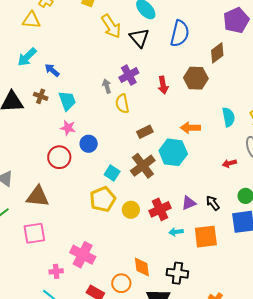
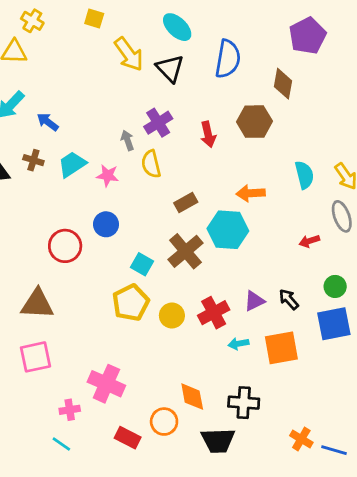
brown diamond: (217, 53) -> (283, 84), turned -40
cyan trapezoid: (67, 101) -> (72, 164), turned -100
pink star: (68, 128) -> (108, 176), moved

